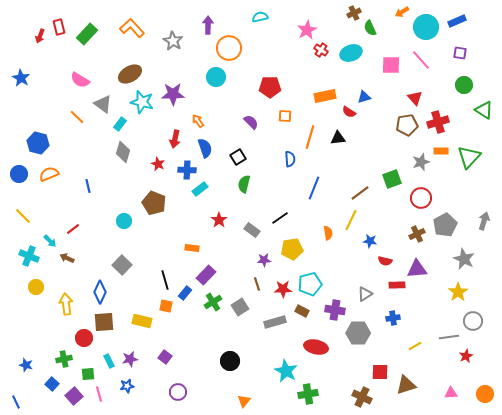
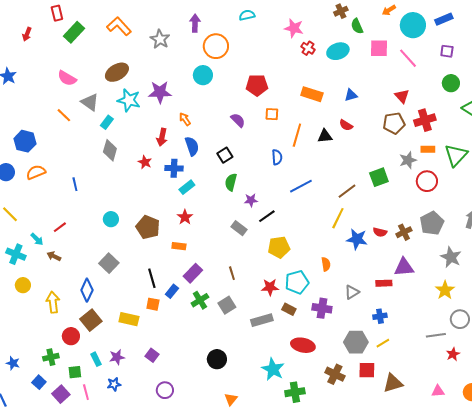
red rectangle: (59, 27) -> (57, 13), moved
pink star: (307, 30) -> (294, 28), turned -30
pink square: (391, 65) -> (379, 48), moved
orange rectangle: (325, 96) -> (312, 94), turned 30
red semicircle: (349, 112) -> (346, 125), moved
blue line: (314, 188) -> (301, 186), turned 40
red circle: (421, 198) -> (427, 181), moved
brown pentagon: (154, 203) -> (148, 227), moved
red star: (219, 220) -> (185, 217), moved
orange semicircle: (328, 233) -> (326, 264), moved
blue star: (370, 241) -> (357, 239), size x1.5
purple star: (264, 260) -> (251, 200), moved
red semicircle: (385, 261) -> (380, 232), moved
brown line: (257, 284) -> (232, 273), moved
brown square: (104, 322) -> (91, 320), turned -35
gray hexagon: (358, 333) -> (356, 342), moved
yellow line: (415, 346) -> (383, 343), moved
brown cross: (362, 397) -> (335, 374), moved

